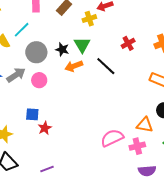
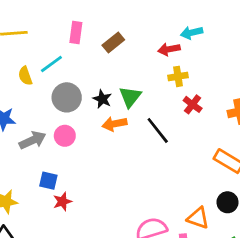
yellow cross: (89, 19) -> (178, 76), moved
red cross: (128, 43) -> (193, 104), turned -32
gray arrow: (16, 75) -> (33, 140), moved

